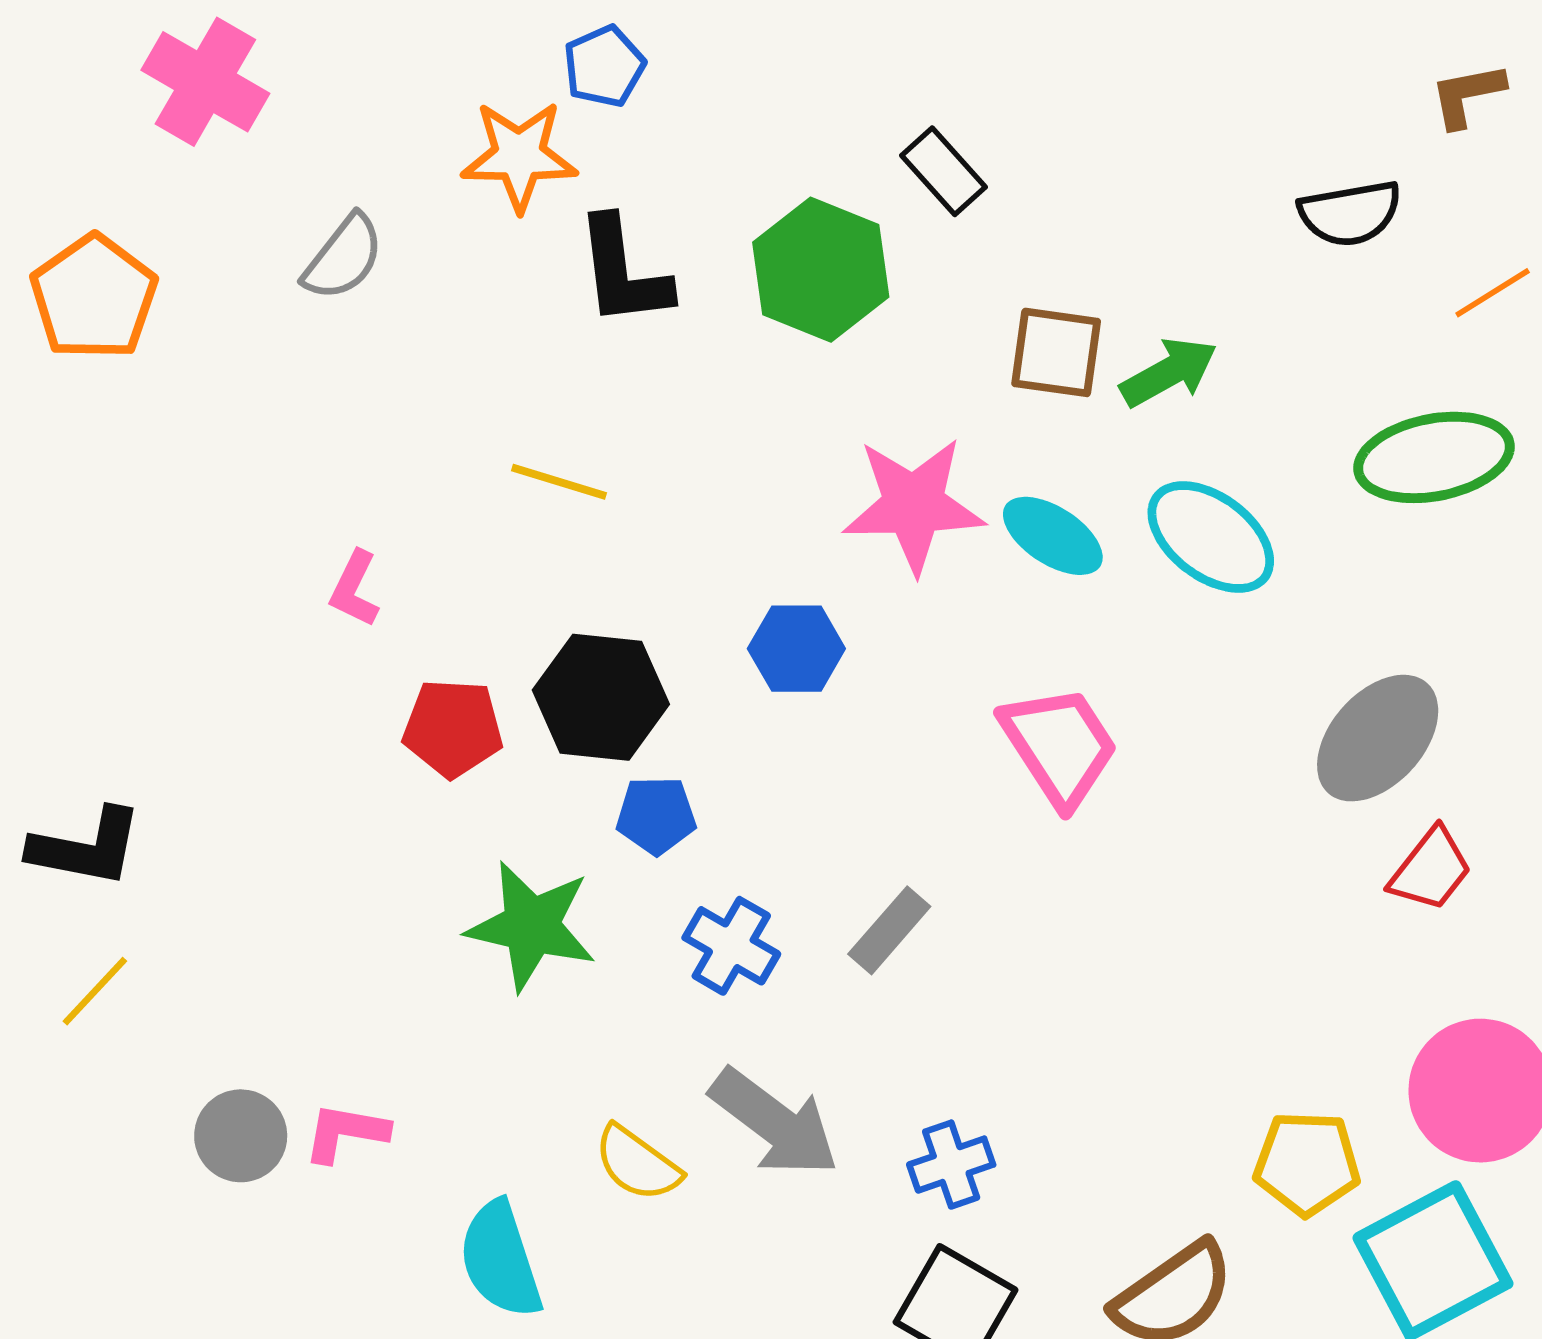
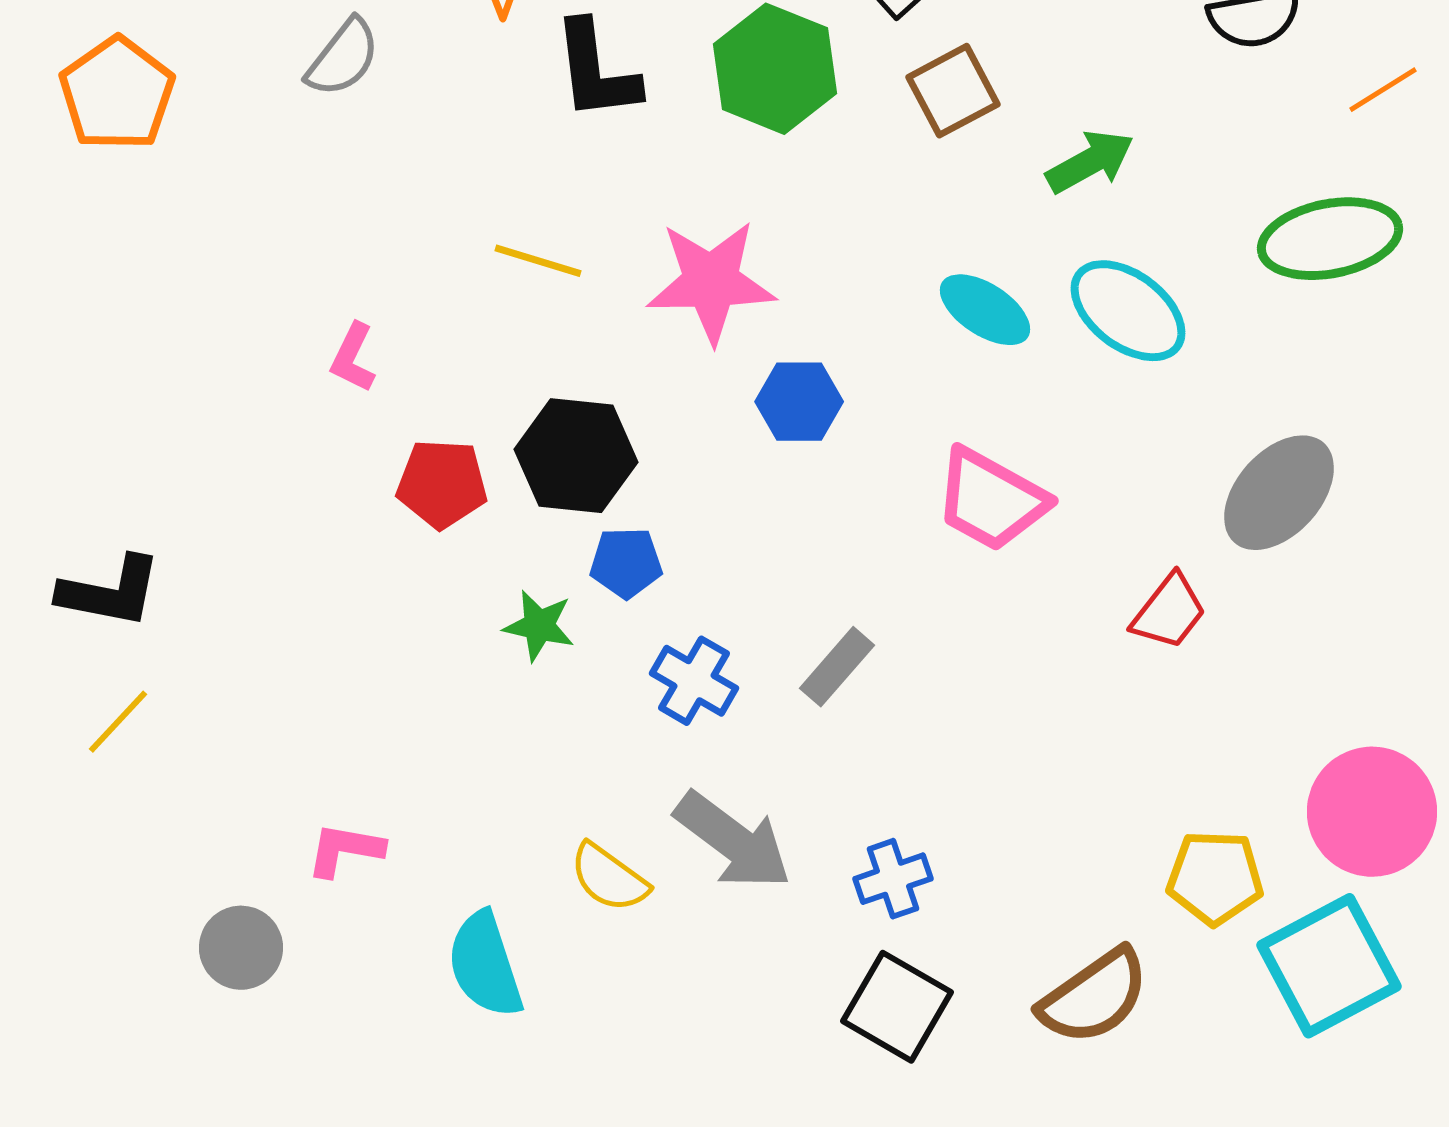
brown square: (1056, 352) -> (953, 91), moved, turned -36
pink star: (914, 505) -> (711, 282), moved
blue hexagon: (796, 649) -> (799, 402), moved
pink trapezoid: (1059, 746) -> (991, 500), turned 152
red trapezoid: (1431, 870) -> (1169, 612), moved
green star: (531, 926) -> (539, 626), moved, size x0.6
gray circle: (241, 1136) -> (241, 948), moved

